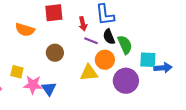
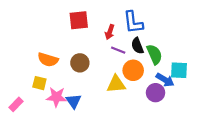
red arrow: (83, 24) -> (110, 32), turned 32
orange semicircle: (25, 30) -> (48, 60), moved
blue arrow: (163, 68) -> (165, 80), moved, turned 36
purple circle: (126, 81) -> (156, 93), size x0.7

